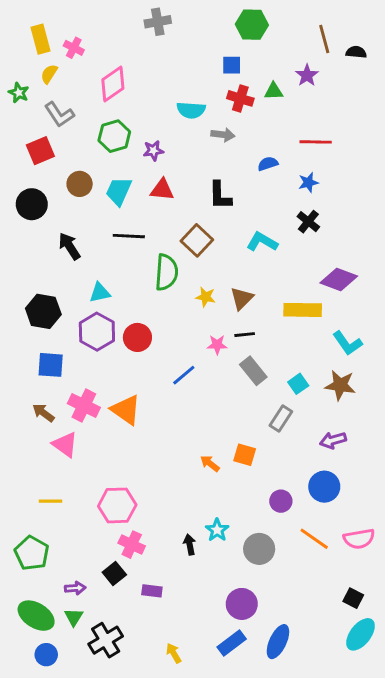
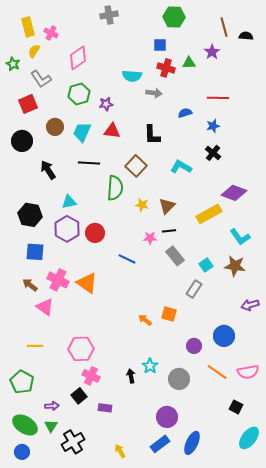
yellow rectangle: (303, 310) -> (209, 214), turned -30
blue line: (184, 375) -> (127, 259), turned 66
purple arrow: (333, 440) -> (250, 305), moved
black square: (353, 598) -> (236, 407), moved
blue circle: (46, 655) -> (22, 452), moved

